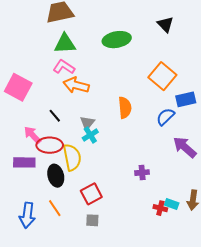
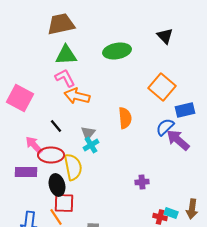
pink L-shape: (64, 67) -> (65, 78), turned 30
purple arrow: (185, 147) -> (178, 140), moved
red square: (91, 194) -> (64, 203), moved, turned 30

